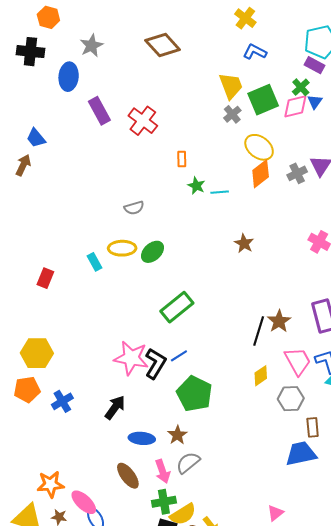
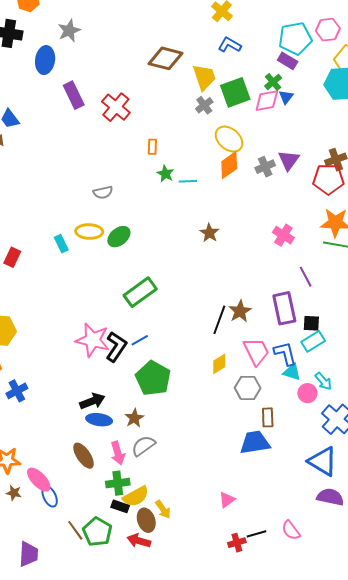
brown diamond: (163, 45) -> (165, 58), moved, turned -36
blue cross: (62, 401) -> (17, 391), moved
black arrow: (115, 407) -> (92, 401), moved, turned 30

